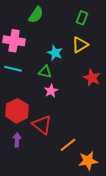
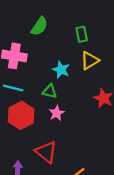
green rectangle: (82, 18) -> (82, 34), moved, turned -32
red hexagon: (17, 111) -> (21, 115), moved

